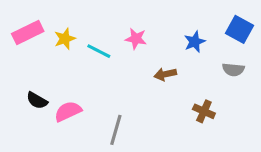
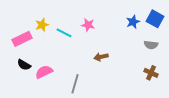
pink rectangle: (28, 32) -> (22, 39), moved
blue star: (195, 42) -> (133, 22), moved
brown arrow: (165, 74) -> (101, 57), moved
brown cross: (204, 111) -> (151, 73), moved

